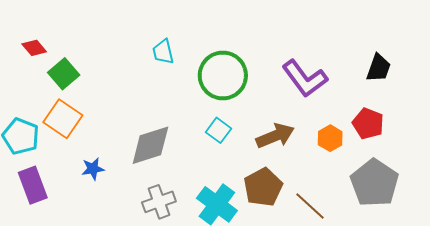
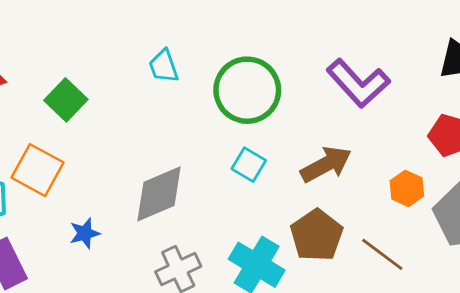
green square: (64, 74) -> (66, 100), moved
orange hexagon: (330, 138) -> (407, 188), moved

